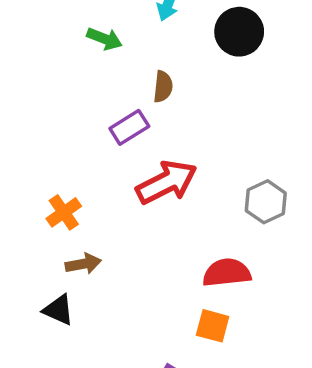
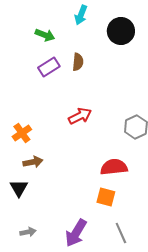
purple rectangle: (129, 127) -> (49, 67), moved
red arrow: (167, 182) -> (80, 116), size x0.7
black triangle: (58, 310) -> (19, 188), turned 36

